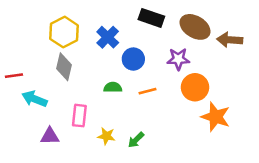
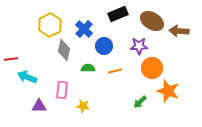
black rectangle: (151, 18) -> (118, 14), turned -42
gray diamond: (64, 67) -> (64, 50), moved
green arrow: (136, 140) -> (140, 102), moved

